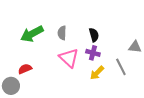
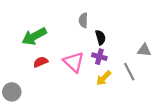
gray semicircle: (62, 33) -> (83, 20), moved
red semicircle: (25, 69) -> (41, 62), moved

